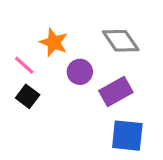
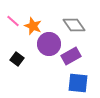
pink line: (24, 65) -> (13, 21), moved
purple circle: (80, 72) -> (49, 44), size x1.5

